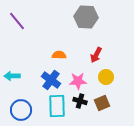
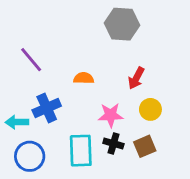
purple line: (17, 21) -> (31, 60), moved
cyan arrow: (12, 76) -> (17, 122), moved
blue cross: (51, 80) -> (47, 108), moved, turned 30

